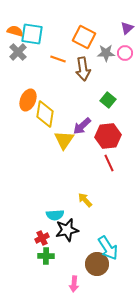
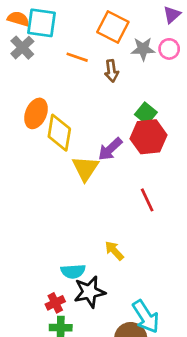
brown arrow: (83, 69) -> (111, 71), size x0.7
red hexagon: (108, 136) -> (149, 137), moved

